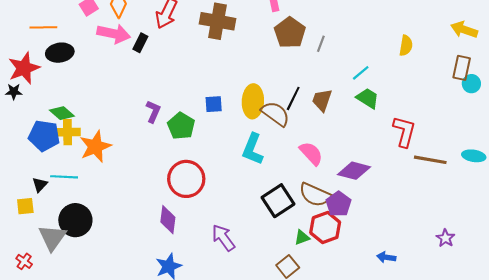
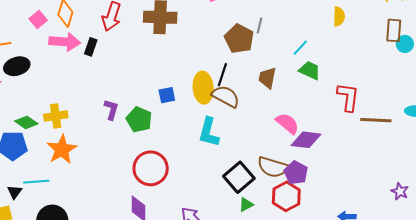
brown pentagon: (290, 33) -> (239, 39), moved
black line: (293, 98) -> (222, 75), moved
yellow cross: (68, 132) -> (56, 116), moved
pink semicircle: (311, 153) -> (287, 123), moved
green triangle: (302, 237) -> (246, 205), moved

